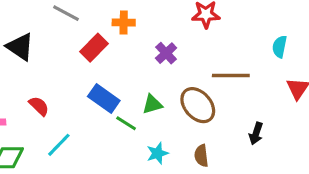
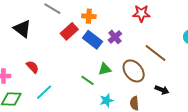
brown line: (231, 75) -> (155, 53), turned 35
blue rectangle: (104, 98) -> (93, 40), moved
black arrow: (256, 133) -> (162, 90), moved, turned -88

